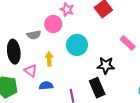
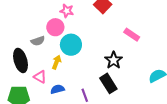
cyan circle: (77, 45) -> (71, 45), moved
yellow arrow: (49, 59) -> (57, 62), turned 32
black star: (106, 65) -> (114, 60), turned -30

